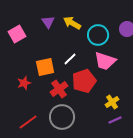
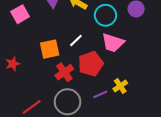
red star: (24, 83) -> (13, 64), moved
purple line: (115, 120) -> (100, 94), moved

